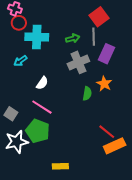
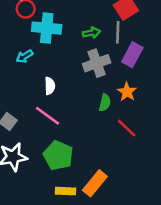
white semicircle: (42, 83) -> (50, 86), turned -40
green pentagon: (38, 131) -> (58, 155), moved
red line: (107, 132) -> (127, 128), moved
orange rectangle: (115, 146) -> (95, 183), moved, turned -30

